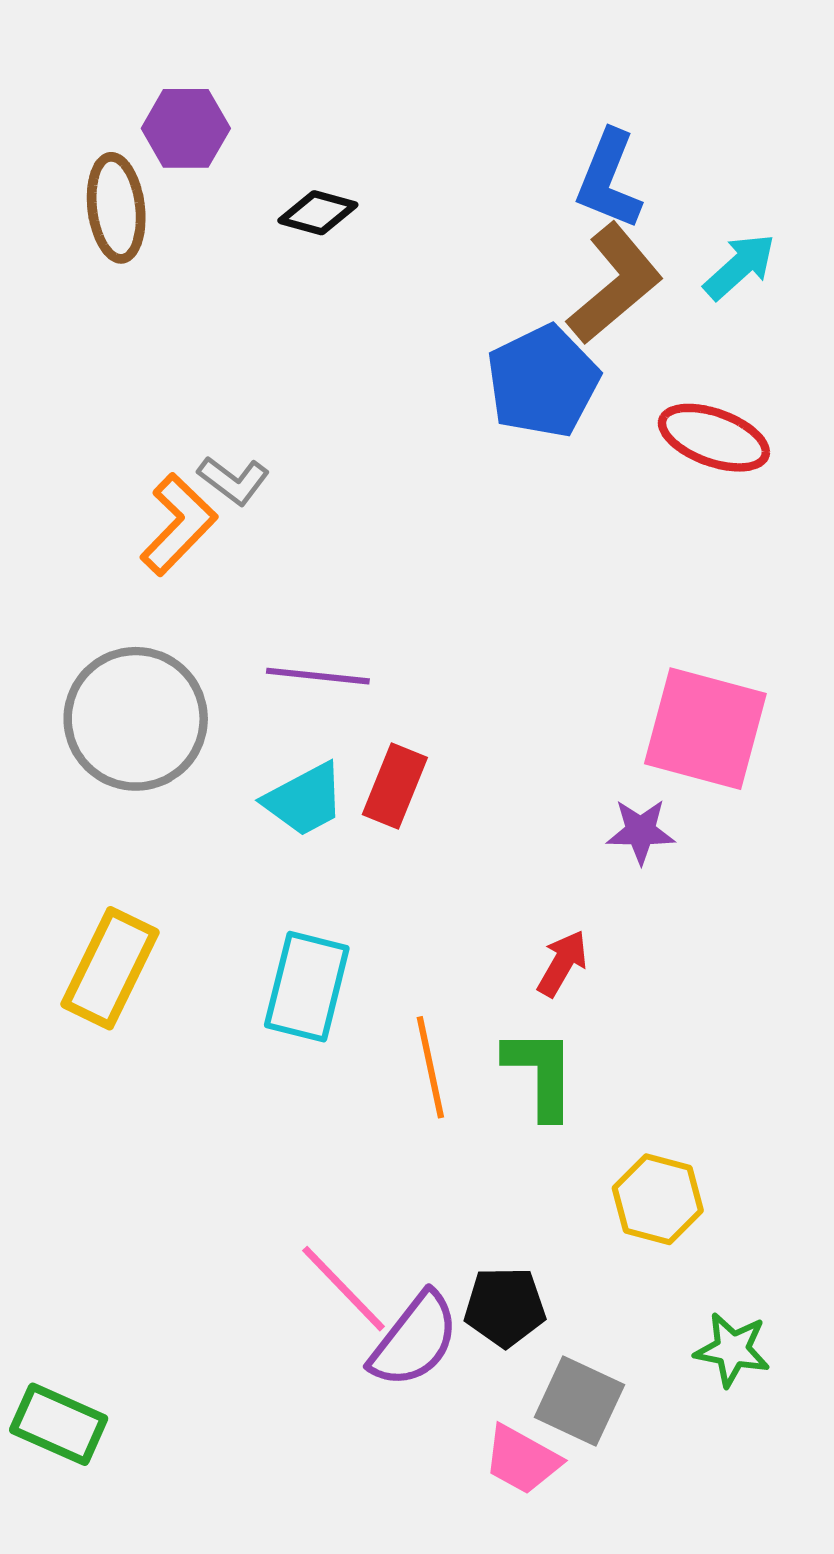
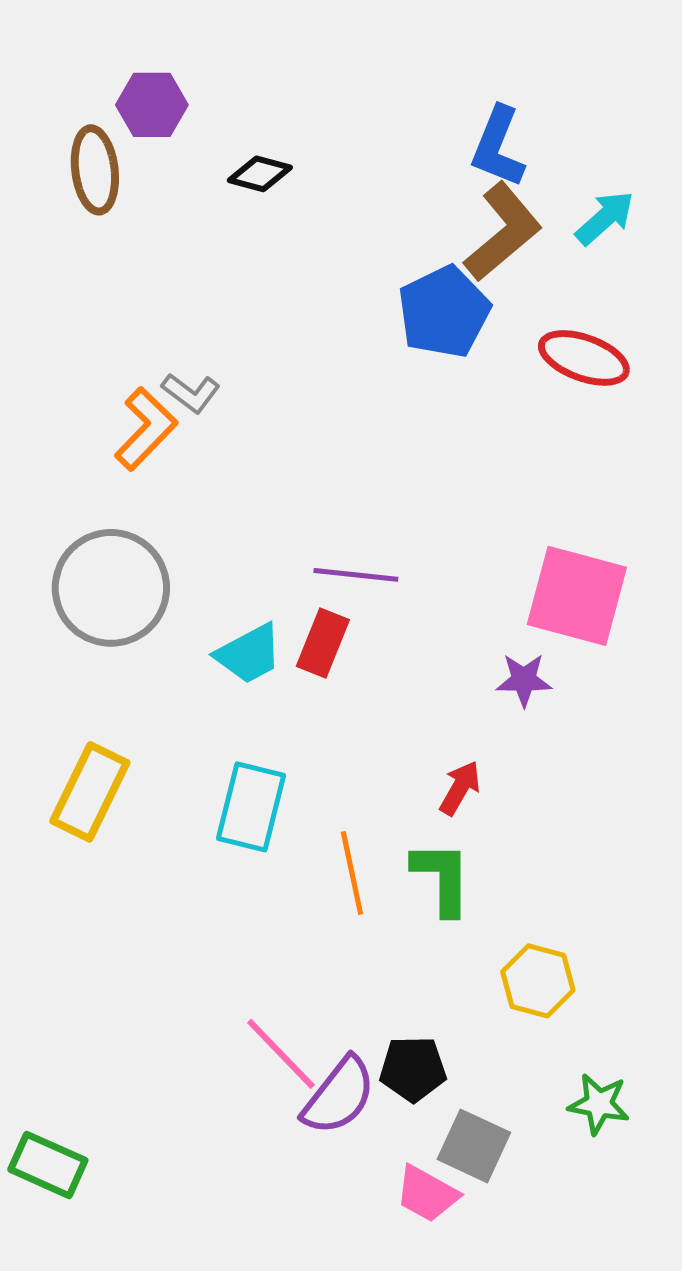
purple line: (318, 676) -> (356, 575), moved

